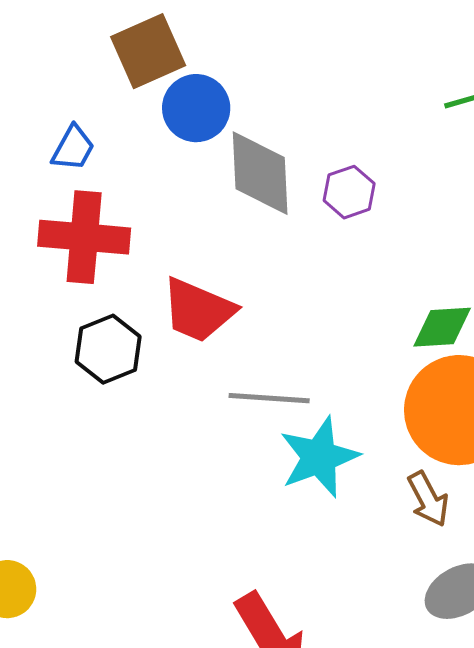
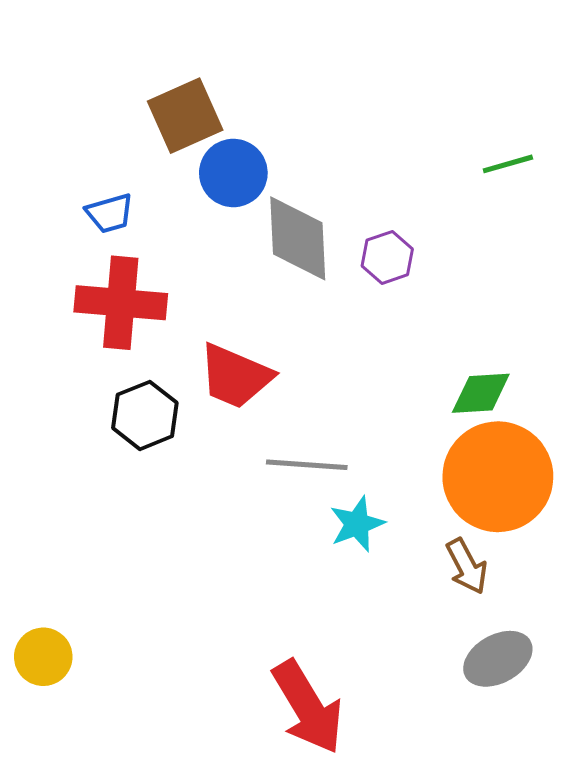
blue trapezoid: (73, 148) -> (110, 213), turned 45
cyan star: (319, 457) -> (357, 524), size x0.7

